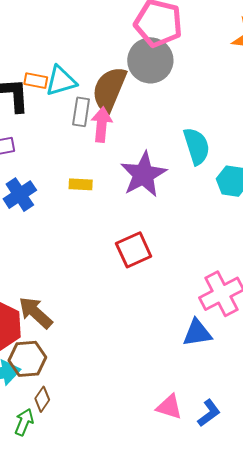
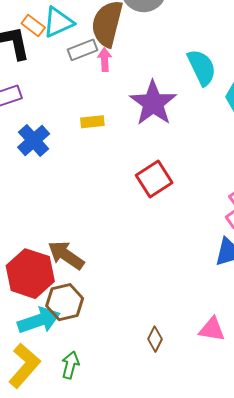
orange rectangle: (36, 81) -> (33, 25), turned 35
gray rectangle: (81, 112) -> (82, 50), turned 68
pink arrow: (102, 125) -> (105, 60), size x0.7
brown diamond: (42, 399) -> (155, 339), moved

